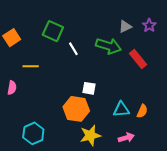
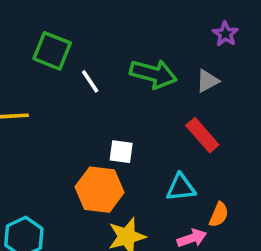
gray triangle: (125, 27) -> (208, 81), moved
red rectangle: (138, 59) -> (202, 135), moved
orange semicircle: (142, 111) -> (219, 215), moved

